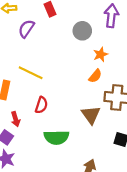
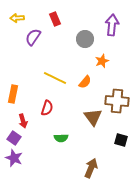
yellow line: (31, 73) -> (55, 78), moved
orange semicircle: (95, 76) -> (85, 82), moved
green semicircle: (56, 137) -> (61, 138), size x0.6

